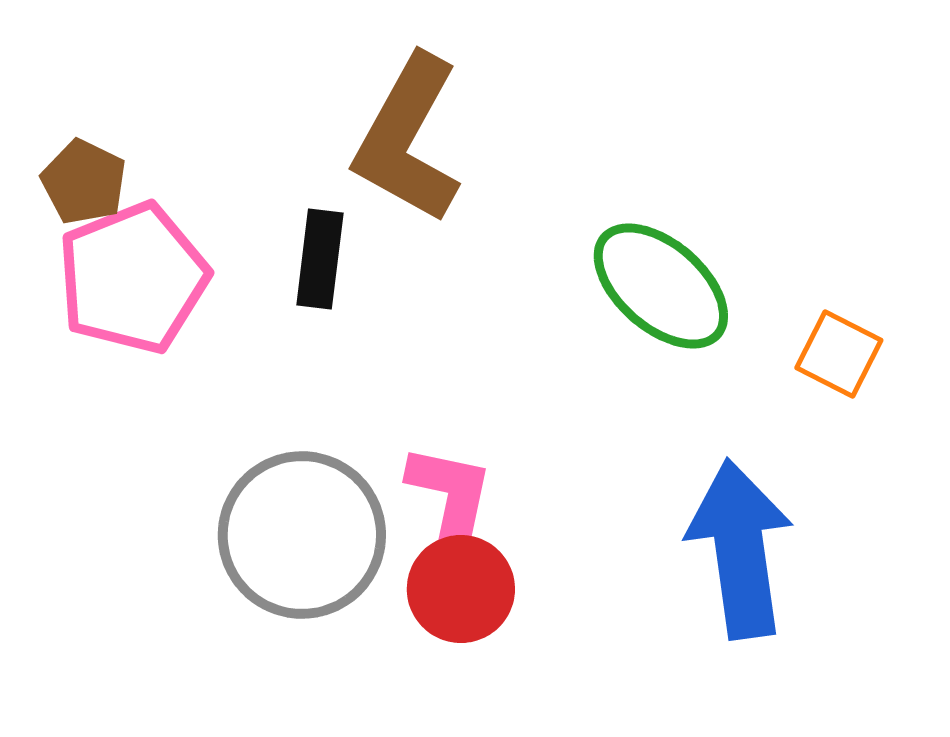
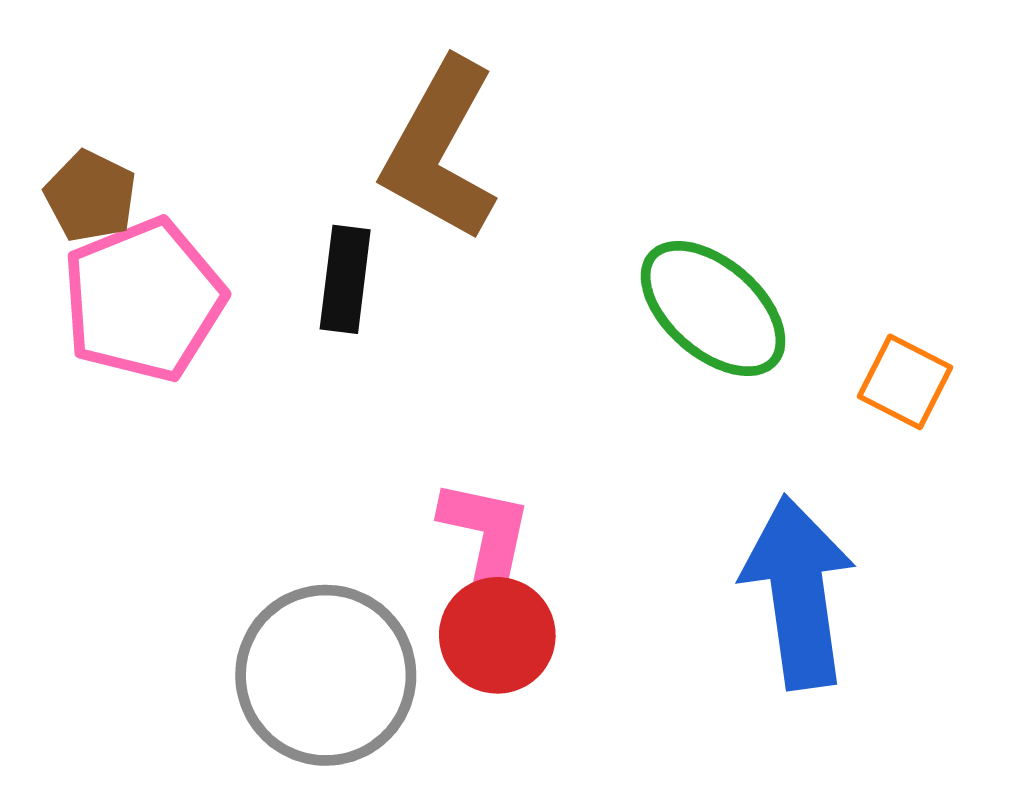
gray circle: (302, 535) -> (326, 675), moved

